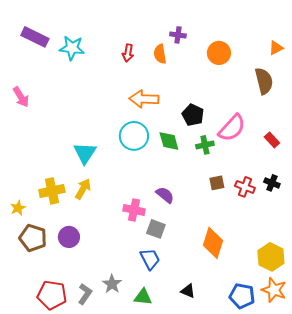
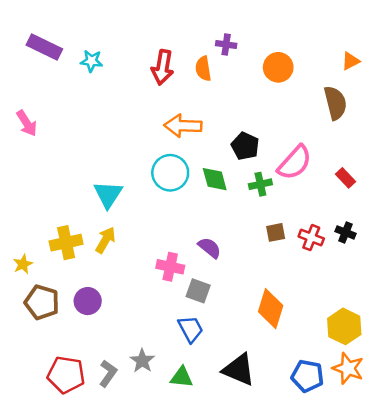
cyan star: (72, 48) -> (91, 61), size x0.7
red arrow: (128, 53) -> (163, 67), size x1.5
black triangle: (188, 291) -> (239, 370), size x1.8

